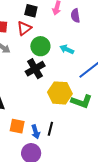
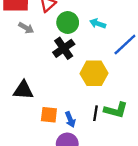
green L-shape: (82, 101) -> (116, 110), moved
black line: (50, 129) -> (96, 113), moved

